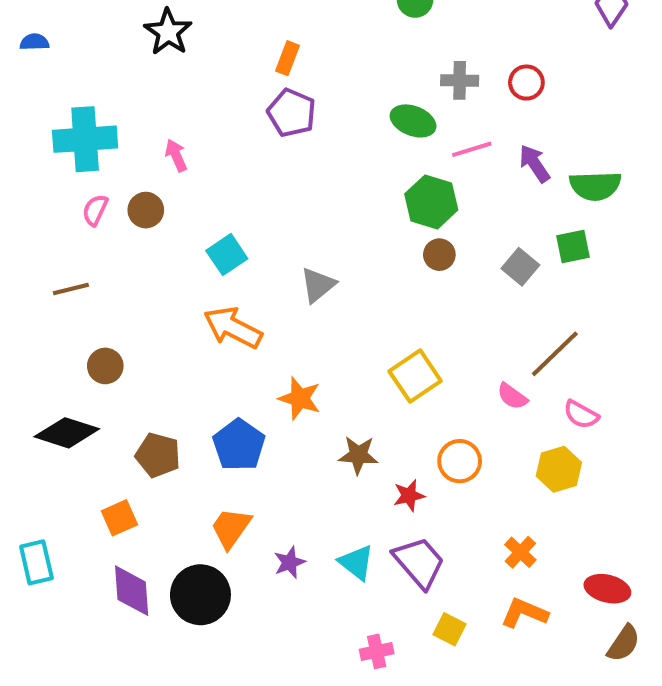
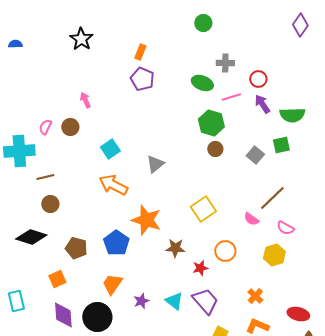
red circle: (526, 83) -> (258, 79), moved
cyan cross: (85, 139) -> (19, 151), moved
brown line: (71, 289) -> (45, 177), moved
orange star: (300, 398) -> (146, 220), size x1.4

